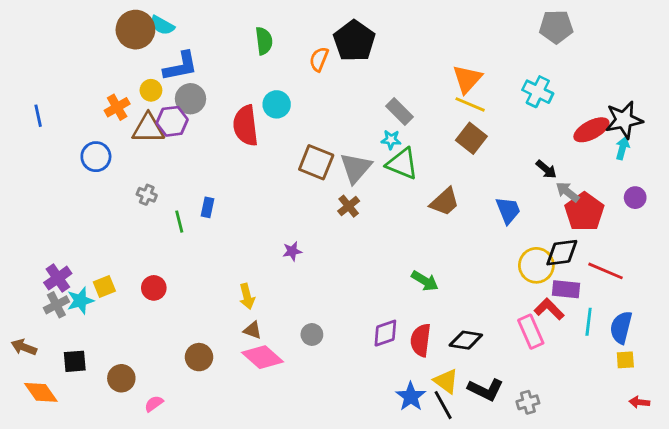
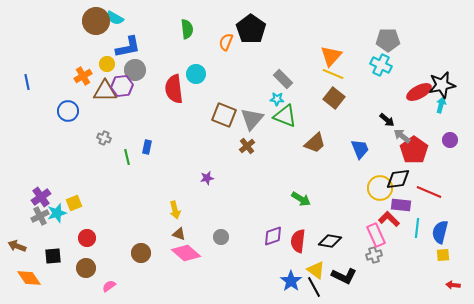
gray pentagon: (556, 27) -> (388, 40), moved
red circle: (154, 288) -> (87, 238), moved
gray cross: (528, 402) -> (374, 255), moved

